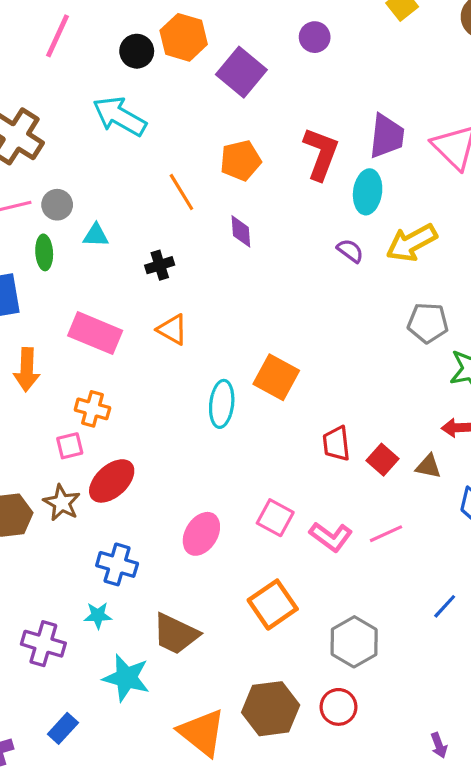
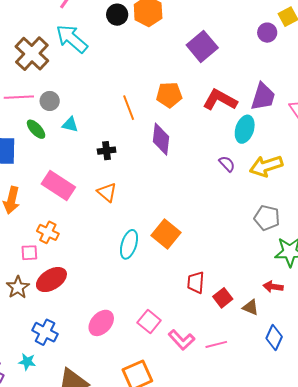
purple circle: (315, 37) -> (267, 33), moved
purple square: (241, 72) -> (202, 46), moved
cyan arrow: (119, 116) -> (72, 39), moved
red L-shape: (321, 154) -> (220, 100), turned -92
purple diamond: (241, 231) -> (161, 139), size x1.5
green ellipse: (44, 252) -> (36, 129), turned -50

